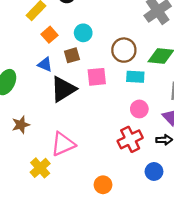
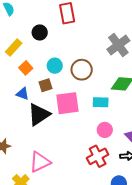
brown circle: (124, 50) -> (82, 70), moved
pink square: (97, 77) -> (67, 103), size x1.4

